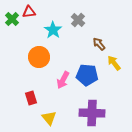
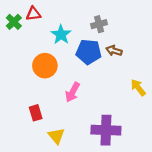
gray cross: (78, 20) -> (99, 24), moved, turned 32
brown arrow: (99, 44) -> (114, 51), turned -32
yellow arrow: (114, 63) -> (138, 88), moved
blue pentagon: (87, 75) -> (89, 52), moved

